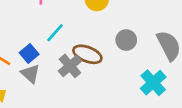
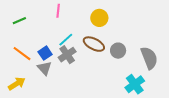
brown ellipse: (87, 54) -> (94, 44), moved
gray cross: (70, 66) -> (67, 55), moved

